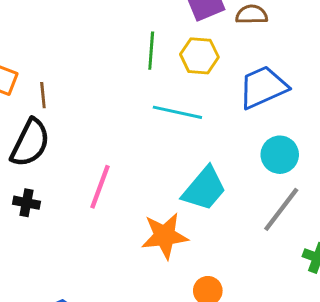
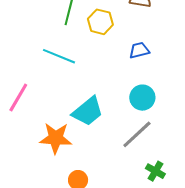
blue trapezoid: (263, 87) -> (139, 50), size x0.6
cyan line: (177, 112) -> (59, 56), moved

